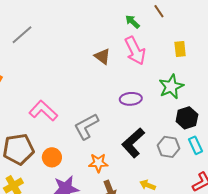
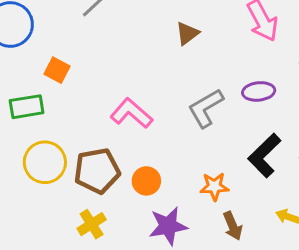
brown triangle: (102, 56) -> (187, 33), moved, turned 48
gray L-shape: (86, 126) -> (206, 108), moved

